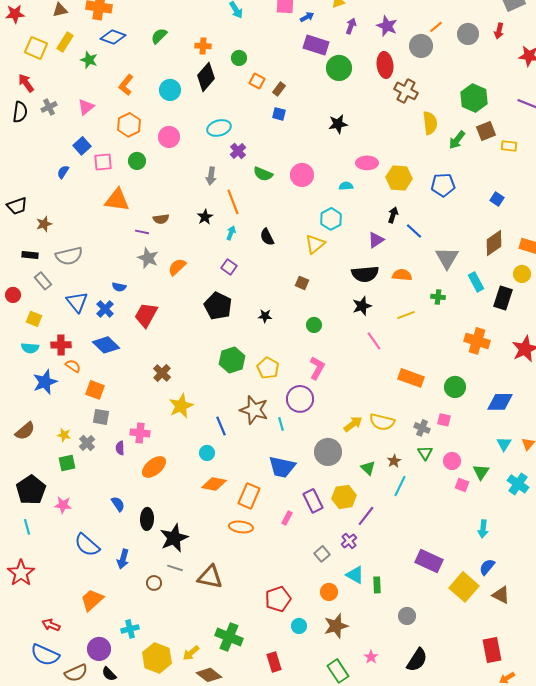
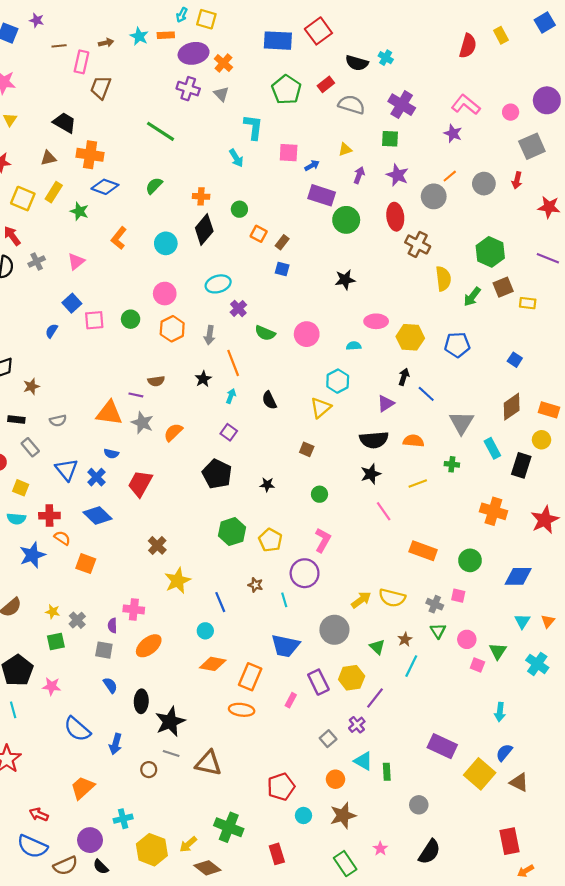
orange hexagon: (129, 125) -> (172, 329), moved
orange triangle: (117, 200) -> (109, 413), moved
gray semicircle: (69, 256) -> (58, 421), size x0.6
brown star: (254, 410) -> (255, 585), size x0.5
gray square: (101, 417) -> (104, 650), moved

